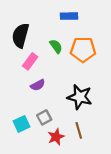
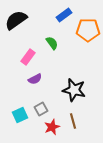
blue rectangle: (69, 16) -> (64, 15), turned -35
black semicircle: (20, 35) -> (16, 20), moved, turned 40
orange pentagon: (83, 50) -> (88, 30), moved

